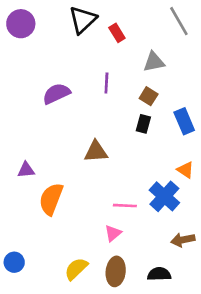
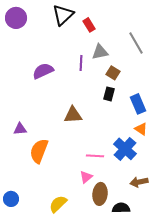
gray line: (179, 21) -> (136, 43), moved
gray triangle: (154, 62) -> (100, 52), moved
blue rectangle: (184, 121) -> (138, 104), moved
brown ellipse: (116, 271) -> (100, 194), moved

